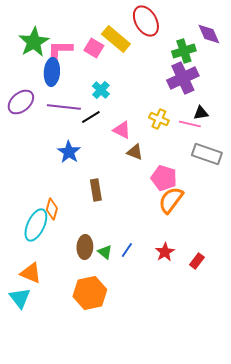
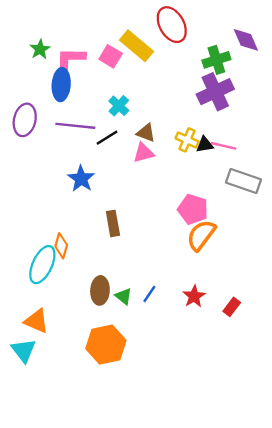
green star: (34, 42) -> (40, 49), size x0.6
purple ellipse: (21, 102) -> (25, 120), turned -36
black triangle: (201, 113) -> (205, 145), moved
pink triangle: (122, 130) -> (144, 153), turned -42
brown triangle: (135, 152) -> (146, 133), moved

